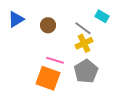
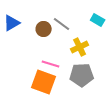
gray line: (83, 28) -> (62, 24), moved
gray pentagon: (86, 71) -> (82, 75), turned 30

